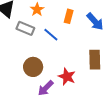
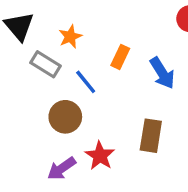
brown circle: (33, 67) -> (65, 117), moved

